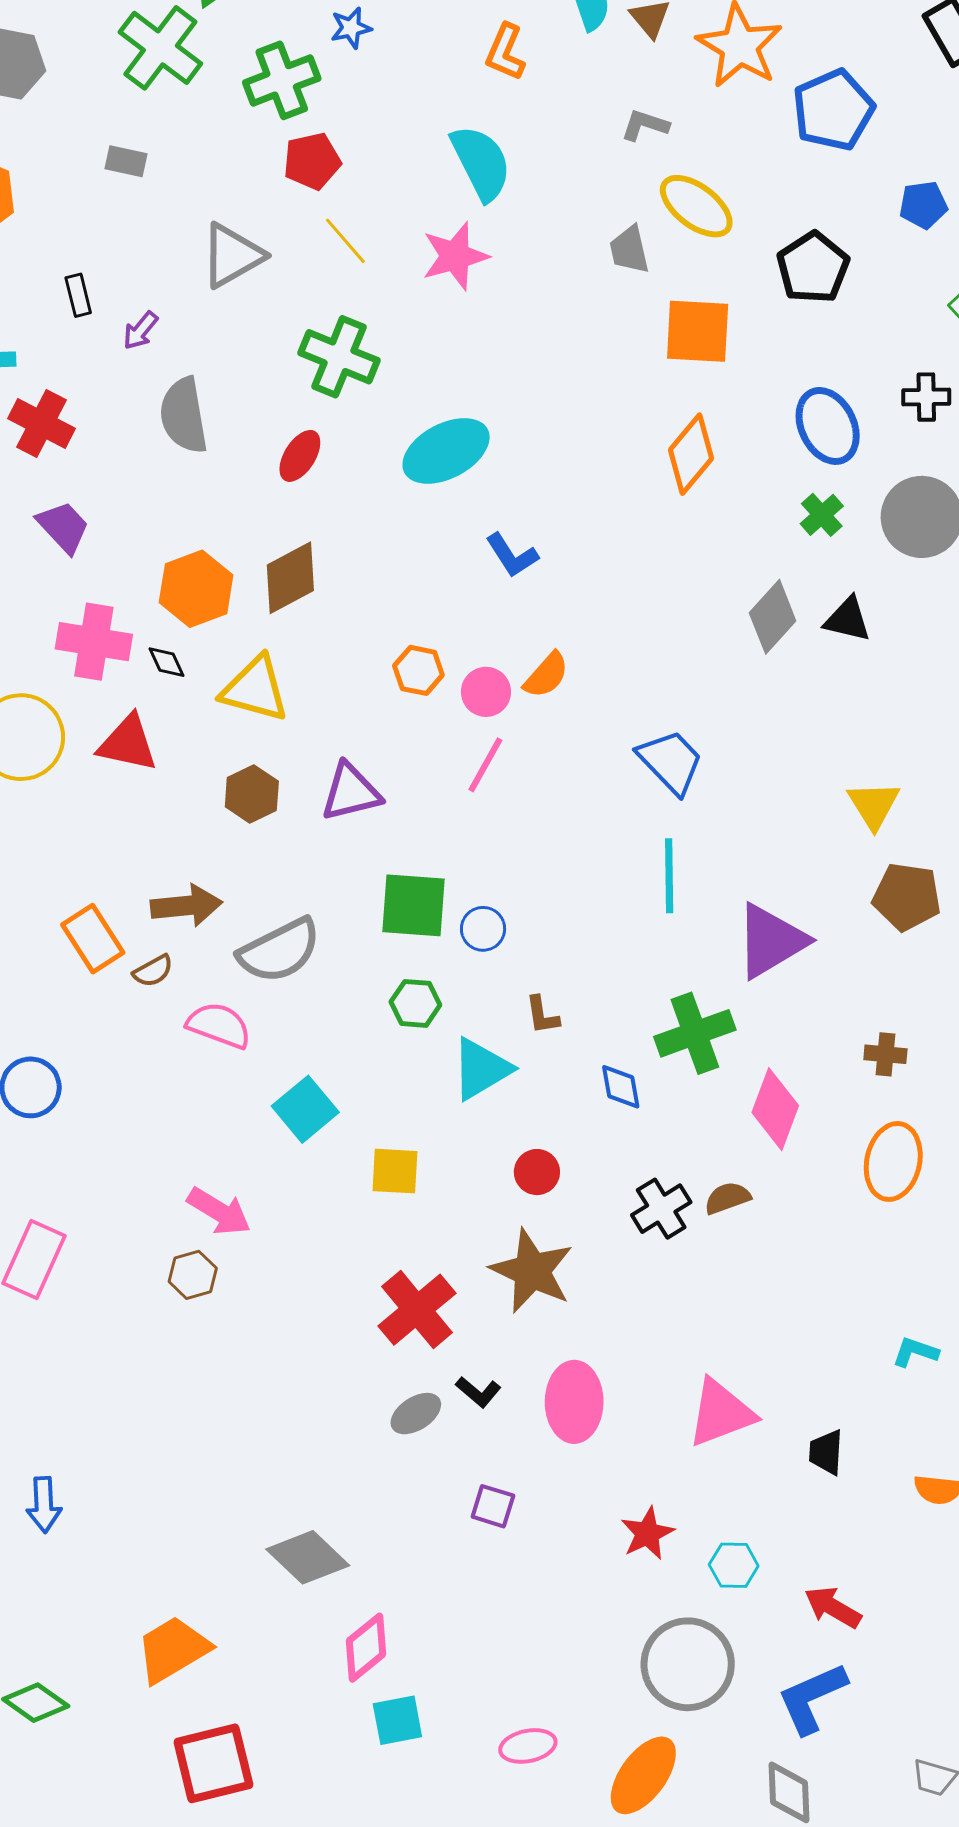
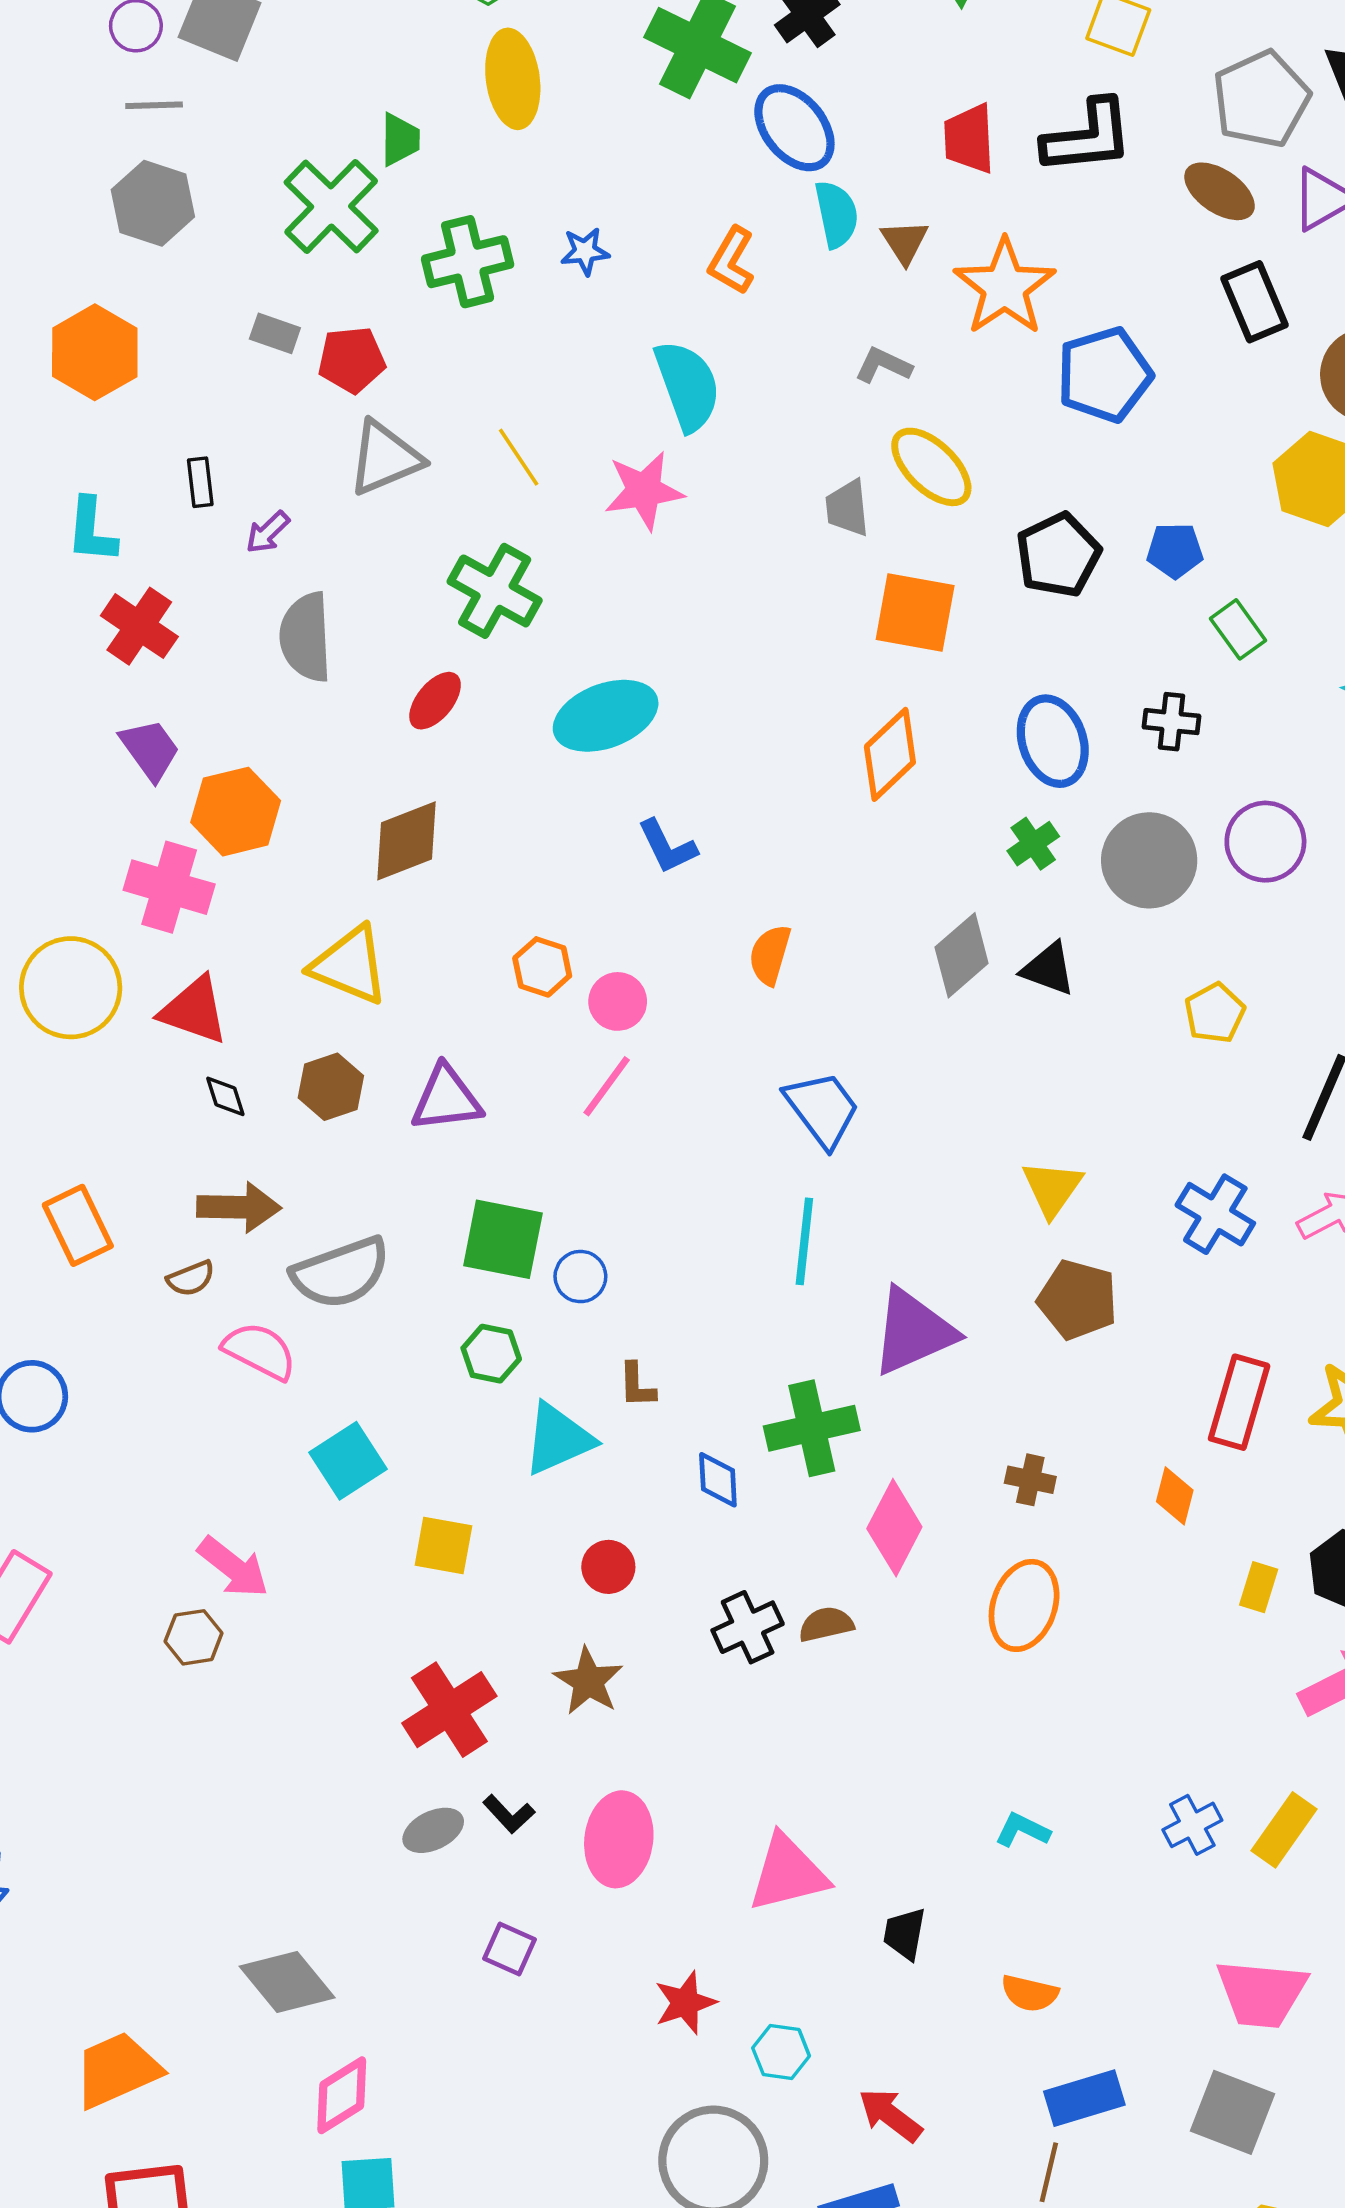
blue star: (351, 28) -> (585, 251), moved
red pentagon: (312, 161) -> (352, 360), moved
blue pentagon: (923, 205) -> (1175, 551), moved
orange hexagon: (196, 589) -> (236, 812), moved
black diamond: (167, 662) -> (225, 1096), moved
orange semicircle: (546, 675) -> (770, 955), moved, turned 148
orange rectangle: (93, 939) -> (78, 1225), moved
brown star: (532, 1271) -> (588, 1681), size x0.7

